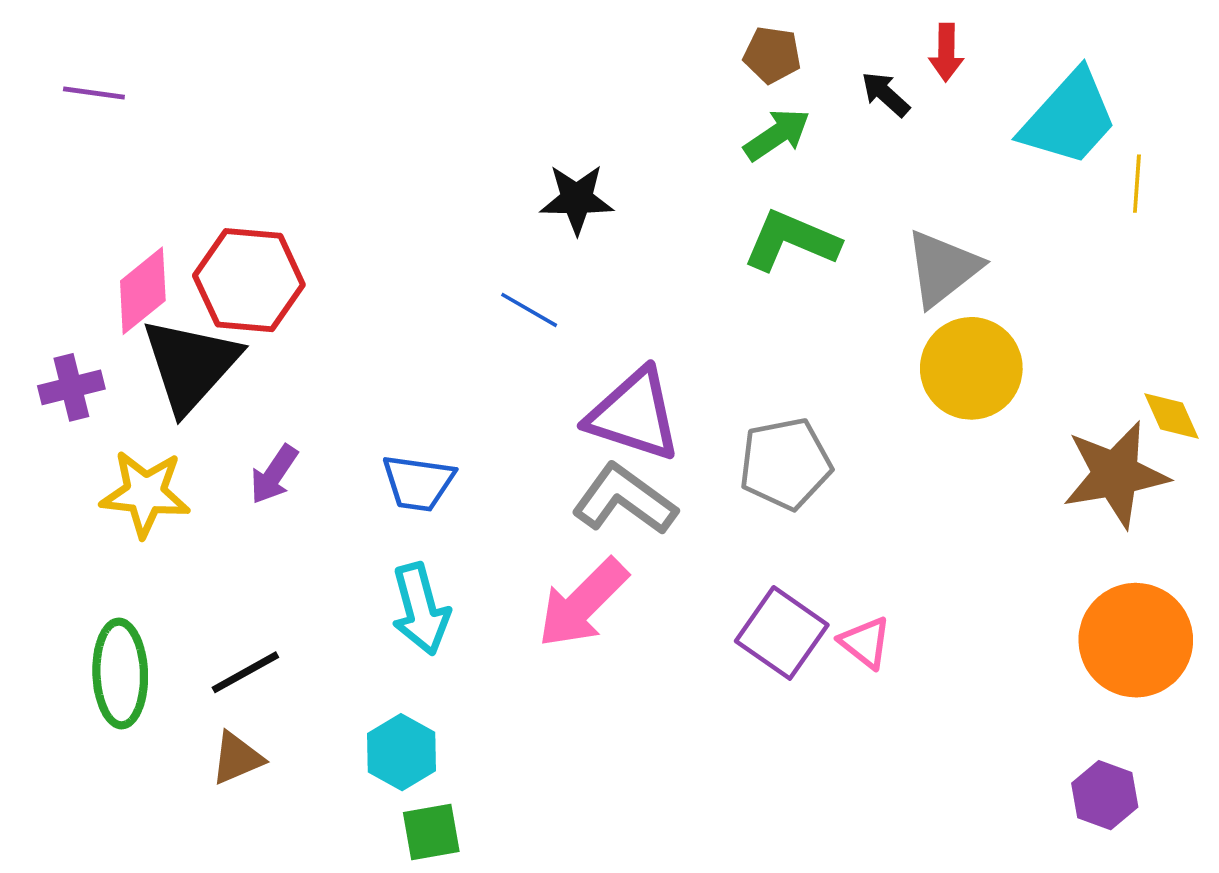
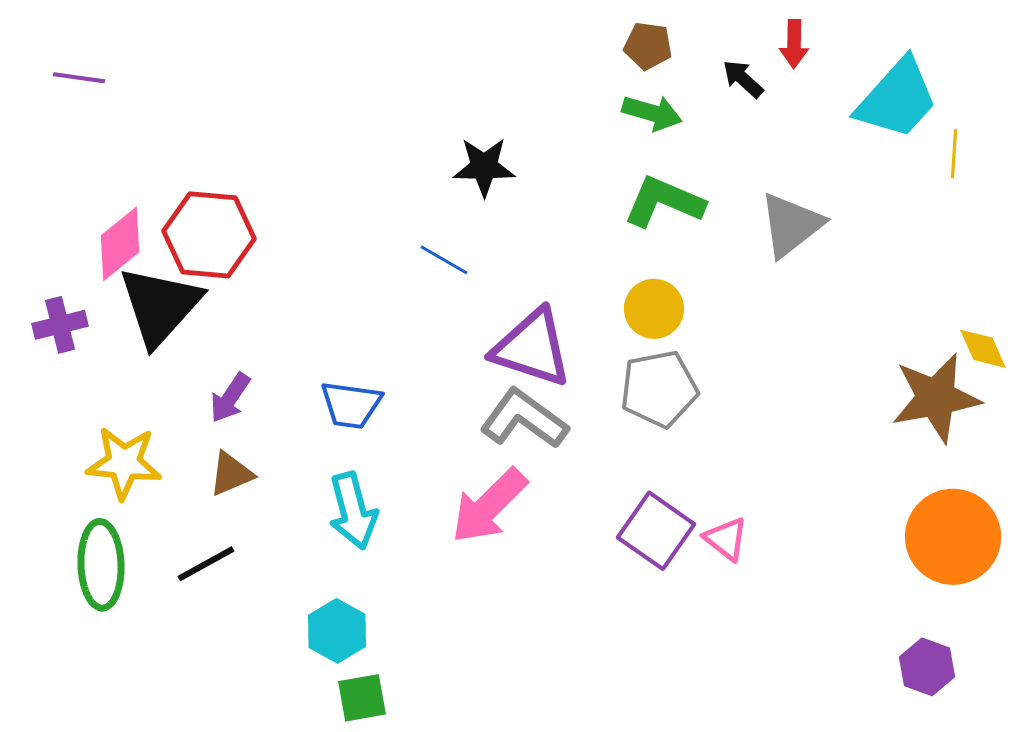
green arrow: (777, 135) -> (652, 113), turned 50
yellow circle: (971, 368) -> (654, 309), moved, size x0.7
yellow star: (145, 493) -> (124, 463), moved
brown triangle: (237, 758) -> (231, 474), moved

